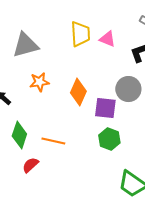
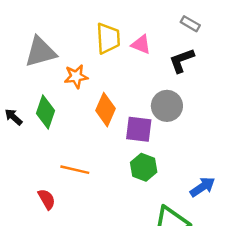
orange star: (39, 82) -> (76, 76), moved
green diamond: (19, 135) -> (45, 112), moved
red semicircle: (30, 165) -> (47, 199), turned 102

